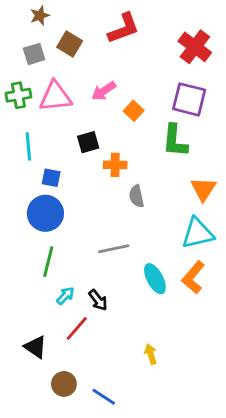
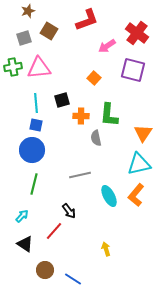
pink arrow: (104, 91) -> (107, 46), moved
green L-shape: (175, 141) -> (109, 115), moved
cyan line: (28, 146) -> (36, 103), moved
cyan arrow: (65, 296) -> (22, 216), moved

